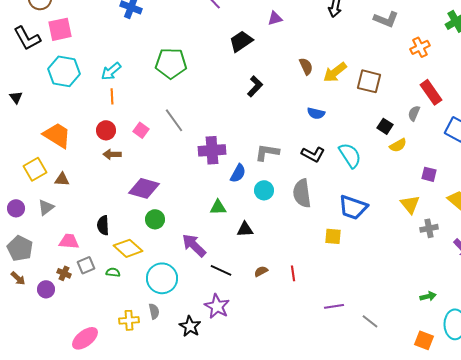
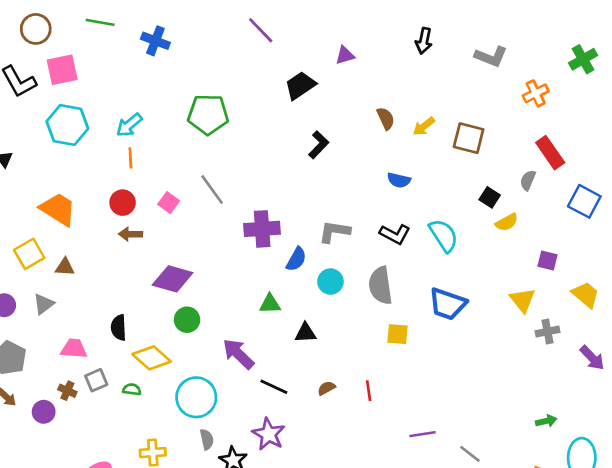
yellow arrow: (335, 72) -> (424, 126), size x0.7
yellow square: (333, 236) -> (398, 334), moved
gray semicircle: (154, 311) -> (207, 439), moved

